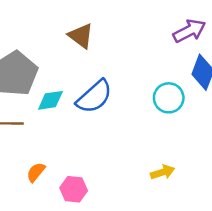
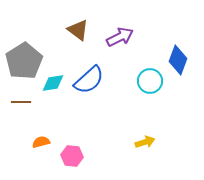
purple arrow: (189, 31) -> (120, 37), moved
orange semicircle: (36, 172) -> (41, 142), turned 36

